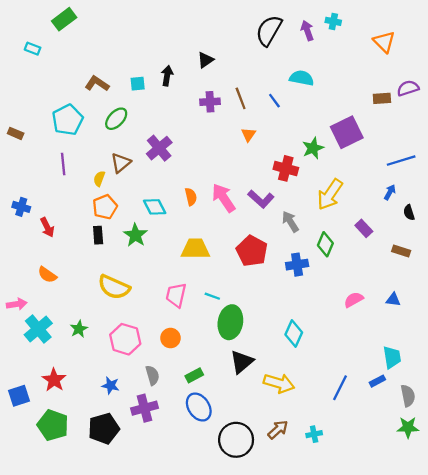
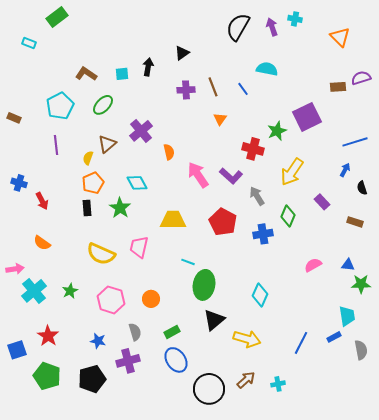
orange semicircle: (191, 197) -> (169, 152), moved
pink trapezoid: (176, 295) -> (139, 247), moved
green star: (408, 427) -> (361, 284), moved

